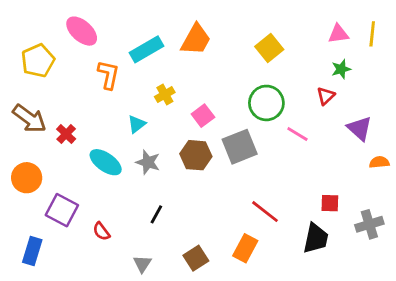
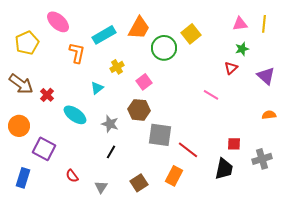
green circle: (266, 103) -> (164, 48), moved
purple triangle: (360, 128) -> (266, 76), moved
gray square: (240, 147) -> (160, 135), moved, turned 30
gray star: (148, 162) -> (110, 124), moved
red semicircle: (101, 231) -> (72, 176), moved

